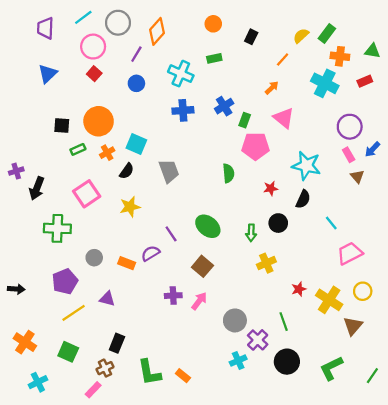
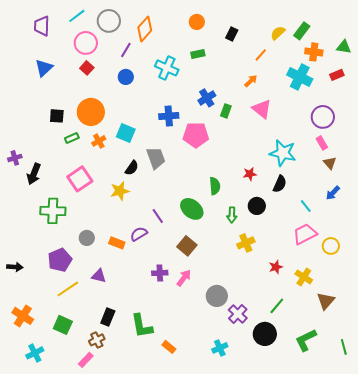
blue cross: (183, 110) -> (169, 116), moved
pink pentagon: (255, 146) -> (196, 135), moved
blue arrow: (372, 149) -> (333, 193), moved
black semicircle: (127, 171) -> (132, 168), moved
green semicircle: (228, 173) -> (215, 186), moved
pink trapezoid: (350, 253) -> (305, 234), moved
yellow circle: (363, 291) -> (331, 246), moved
yellow cross: (329, 300) -> (304, 277), size x0.7
green line: (284, 322) -> (277, 306), moved, turned 60
cyan cross: (238, 361) -> (220, 348), moved
green L-shape: (149, 372) -> (142, 326), moved
green line: (372, 376) -> (344, 347), turned -49

